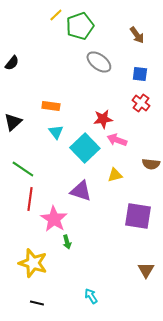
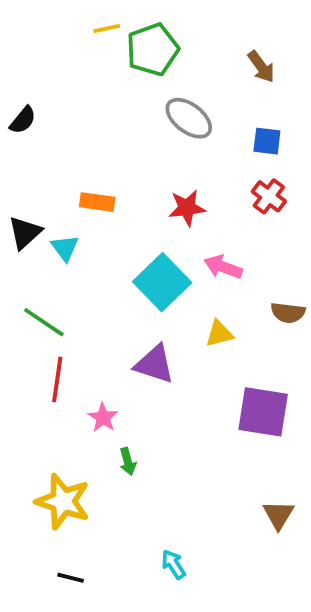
yellow line: (56, 15) -> (107, 29), turned 32
red star: (103, 119) -> (187, 208), moved
cyan triangle: (56, 132) -> (65, 248), moved
pink star: (54, 219) -> (103, 418), size x0.6

